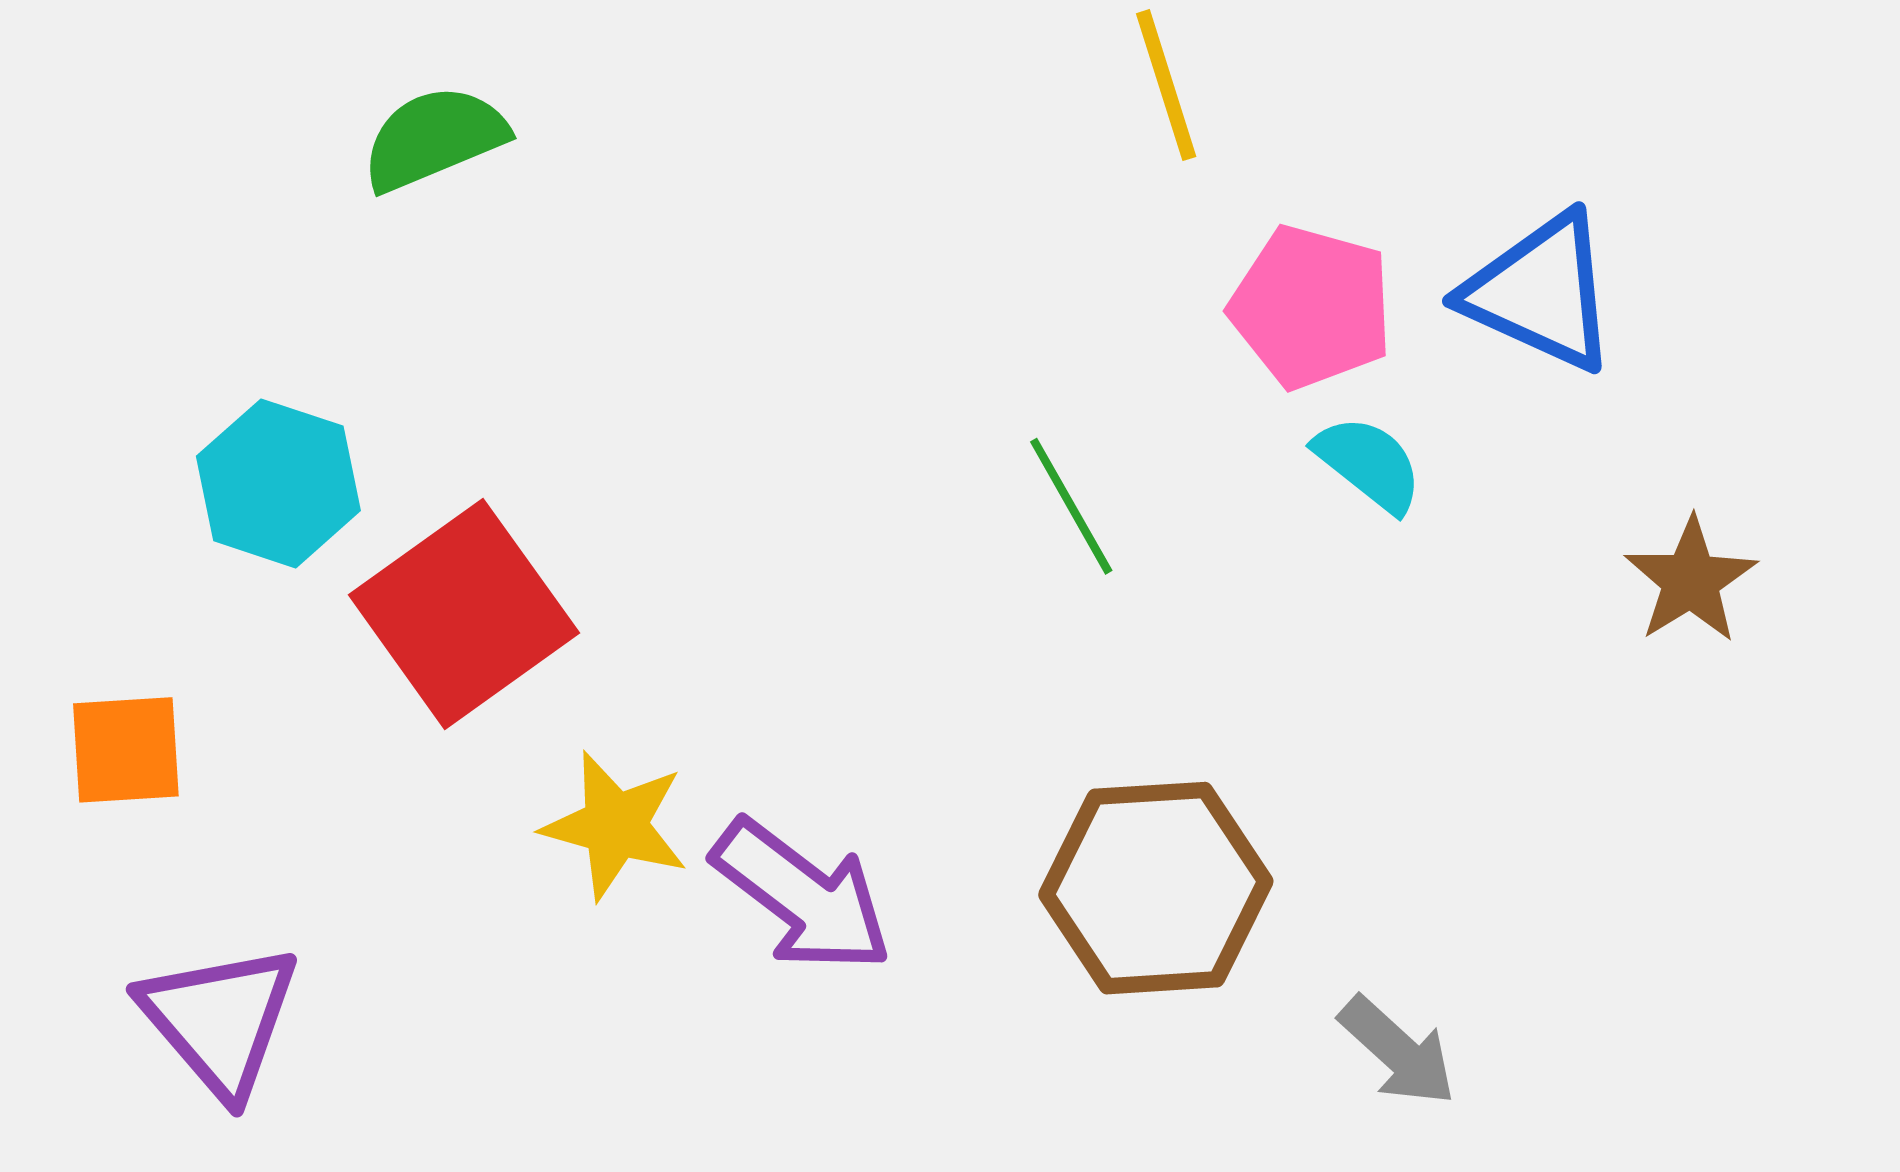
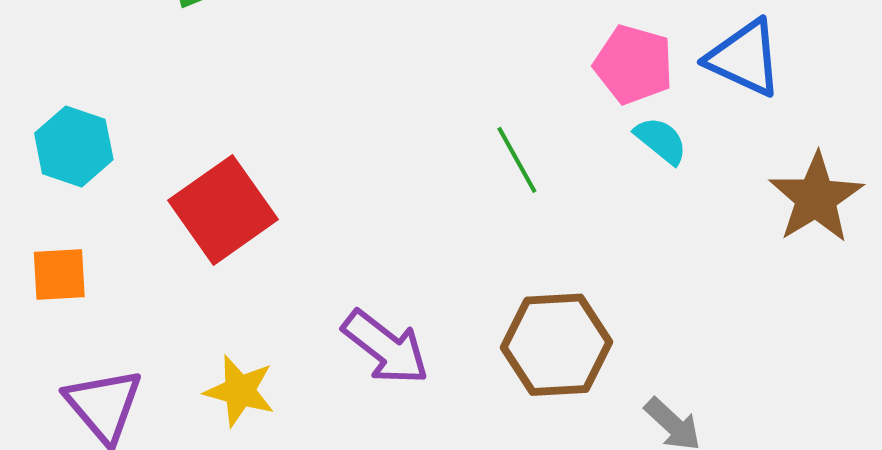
cyan hexagon: (278, 483) -> (74, 146), moved
brown star: (1691, 580) -> (816, 198), size x1.5
yellow star: (615, 825) -> (240, 391), moved

